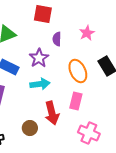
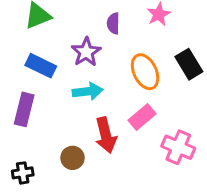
pink rectangle: (76, 101) -> (142, 117), turned 36
pink cross: (89, 133) -> (178, 147), moved

